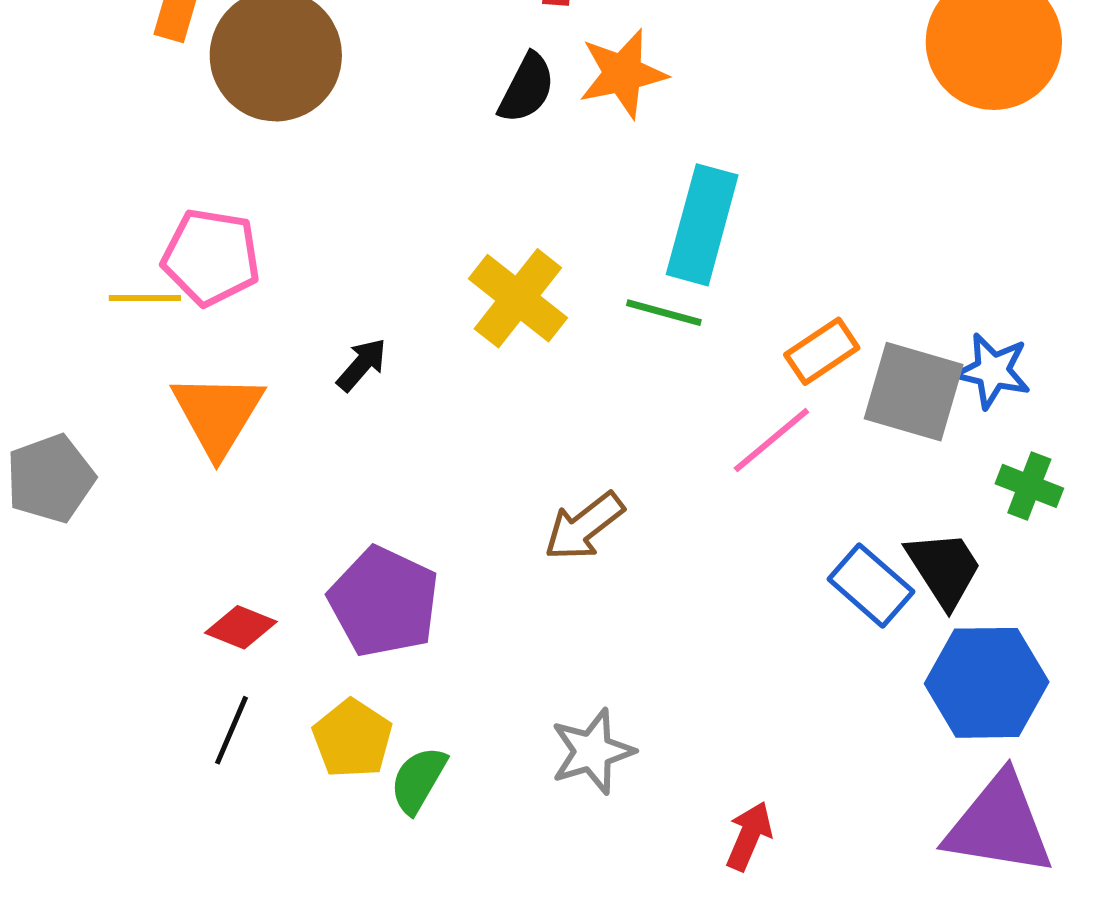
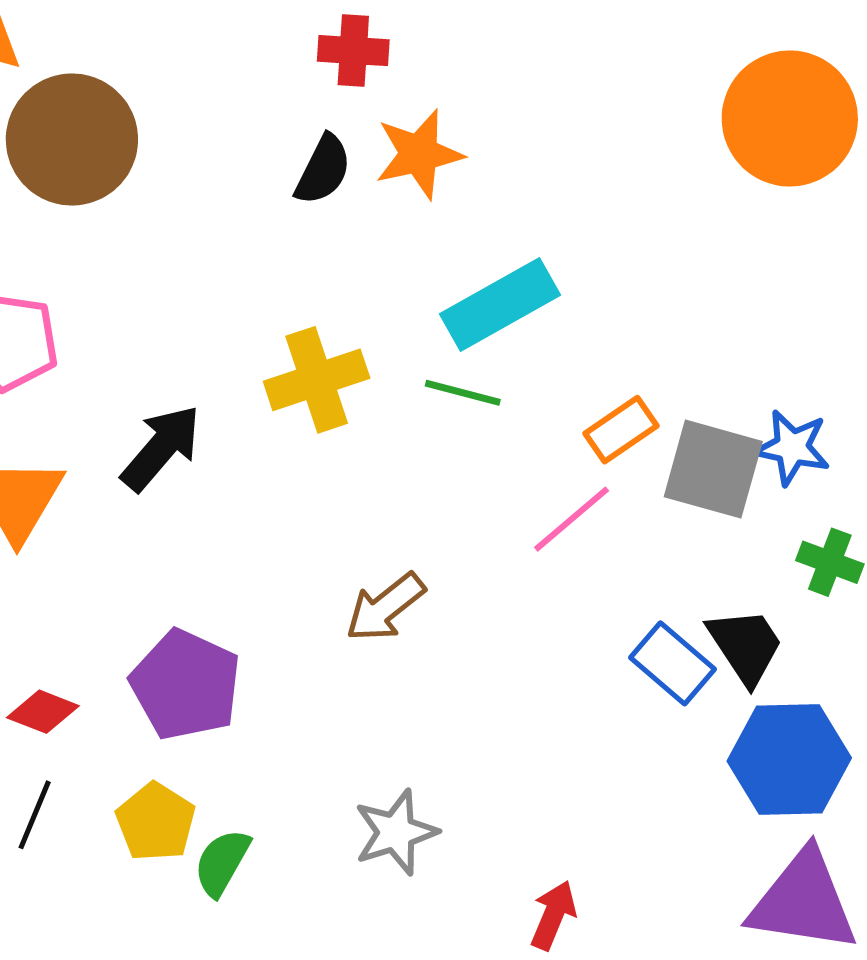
cyan rectangle: (702, 225) -> (500, 305), turned 46
yellow cross: (518, 298) -> (317, 380), turned 34
black arrow: (362, 365) -> (161, 448), size x1.6

